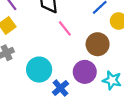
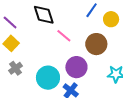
purple circle: (85, 72) -> (76, 67), moved

